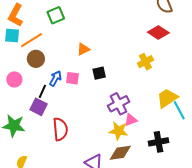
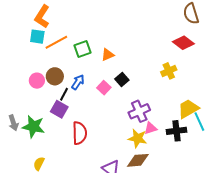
green square: (56, 15) -> (82, 49), moved
brown circle: (36, 59) -> (55, 76), moved
black square: (99, 73) -> (122, 80), turned -32
pink square: (72, 78) -> (104, 88), moved, turned 32
black cross: (158, 142) -> (176, 131), moved

